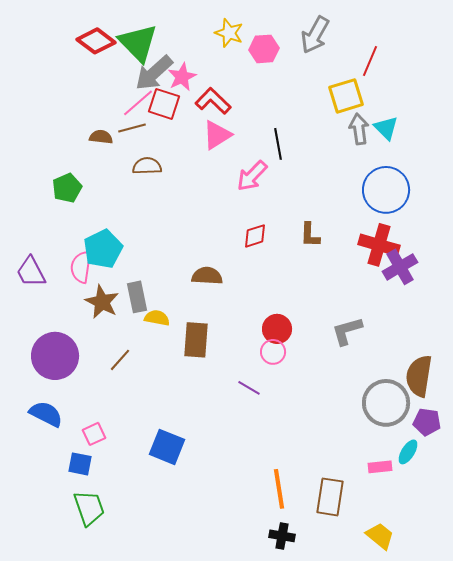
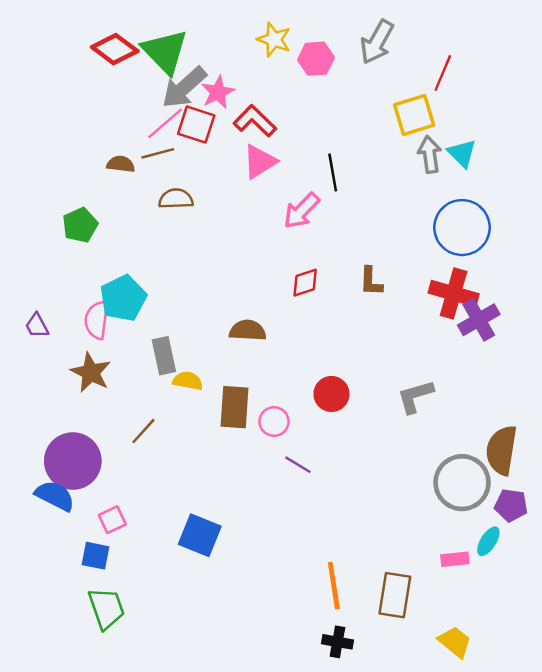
purple trapezoid: (31, 272) -> (37, 326), size x0.7
brown star: (102, 302) -> (91, 372), moved
pink circle: (273, 352) -> (274, 422), moved
purple circle: (55, 356) -> (73, 461), moved

